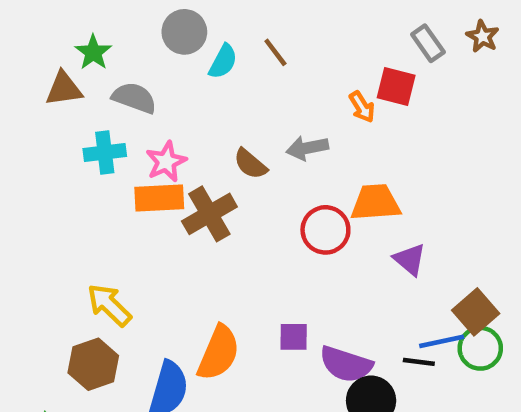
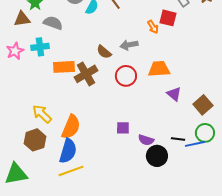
pink star: (166, 162) -> (15, 51), moved
red circle: (325, 230) -> (126, 76), moved
brown square: (476, 312) -> (203, 105), moved
blue line: (442, 341) -> (195, 144), moved
orange semicircle: (219, 353) -> (71, 127), moved
purple semicircle: (346, 364) -> (146, 140), size x0.7

